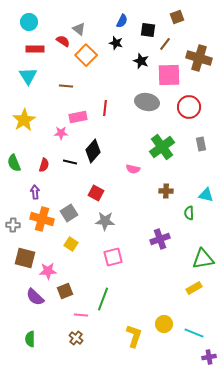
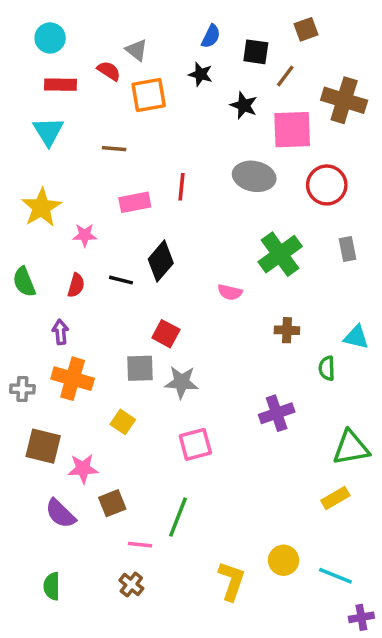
orange square: (86, 55) -> (149, 95), turned 35
pink star: (61, 133) -> (85, 235), moved
gray square: (69, 213) -> (140, 368), moved, turned 30

